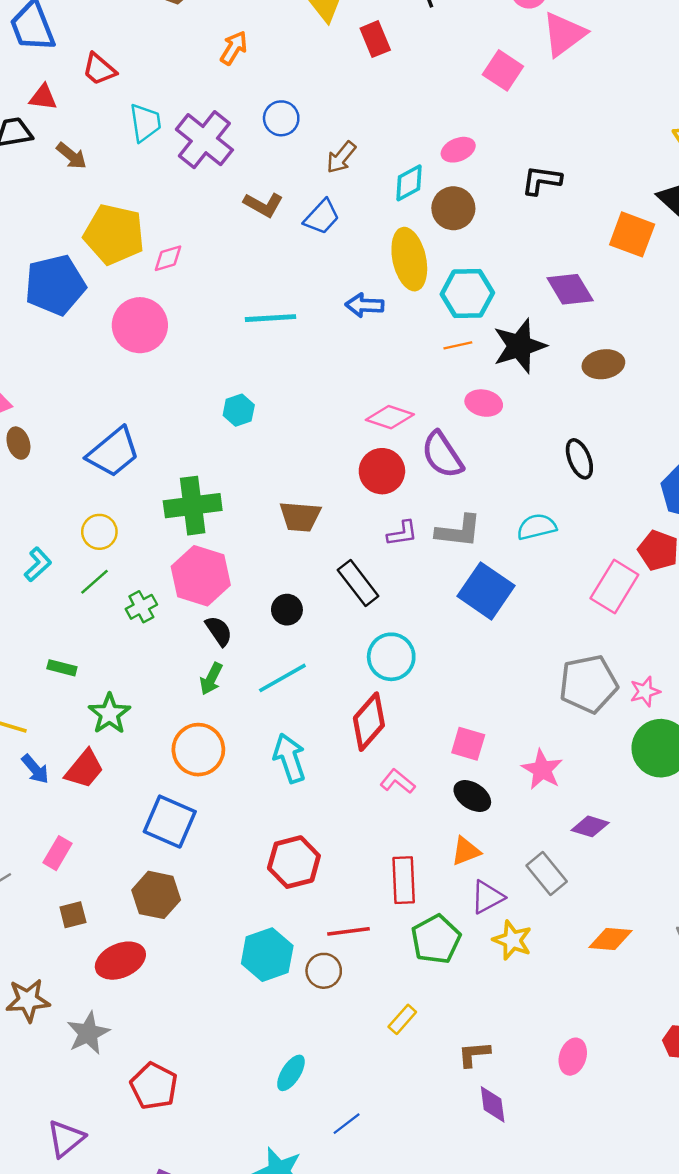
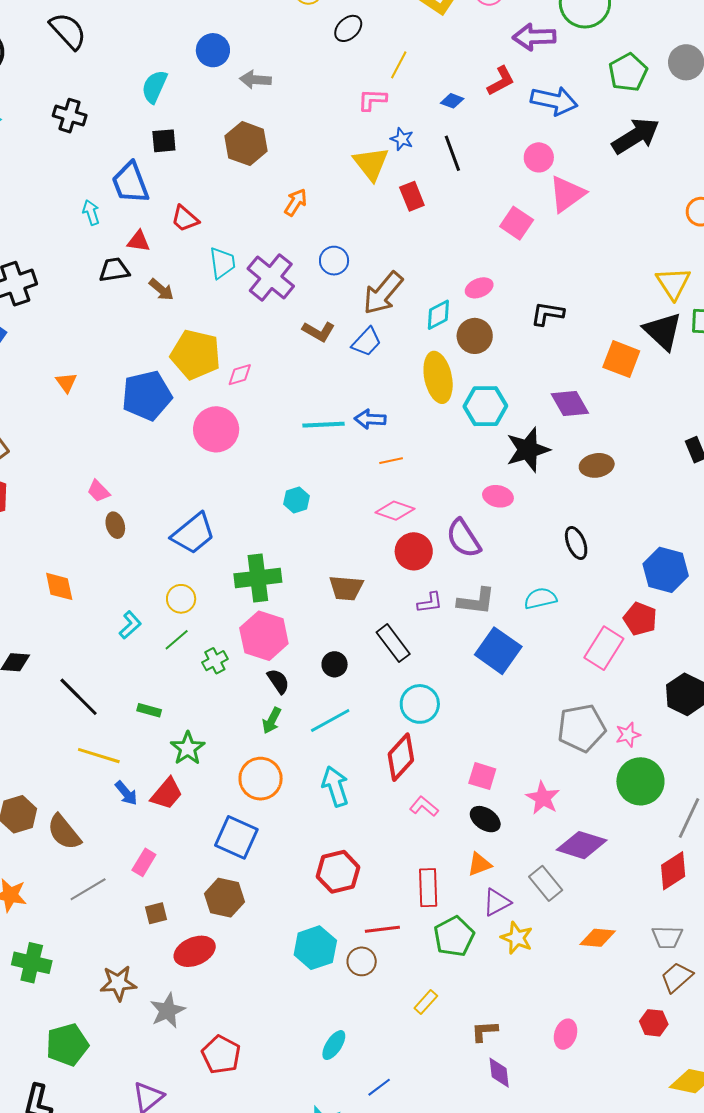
brown arrow: (341, 157) -> (383, 293), size x1.6
blue arrow: (365, 305) -> (370, 419), moved
orange line: (458, 345) -> (391, 461), moved
pink diamond: (390, 417) -> (395, 511), moved
purple diamond: (590, 826) -> (582, 845), size x1.6

